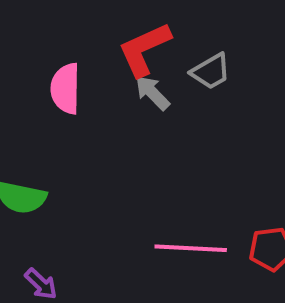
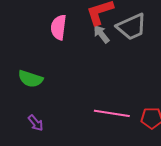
gray trapezoid: (211, 71) -> (132, 27), size x1.5

